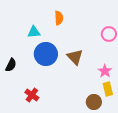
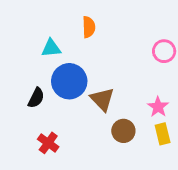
brown triangle: (75, 57) -> (102, 99), moved
black semicircle: (11, 65) -> (36, 98), moved
brown circle: (94, 102) -> (123, 131), moved

